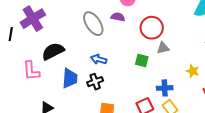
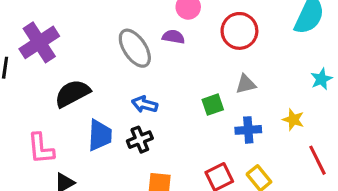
red circle: (152, 28) -> (239, 31), moved
green square: (142, 60) -> (213, 105), turned -32
pink L-shape: (31, 71) -> (41, 148), moved
blue cross: (165, 88) -> (248, 130), moved

